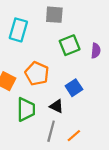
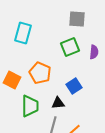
gray square: (54, 15) -> (77, 19), moved
black triangle: (56, 106) -> (58, 103), turned -32

